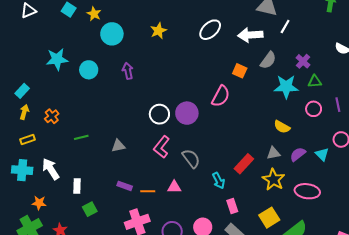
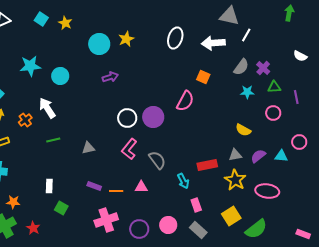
white ellipse: (210, 30) -> (175, 38), turned -30
cyan circle: (112, 34) -> (99, 44), moved
gray semicircle: (268, 60) -> (241, 67), moved
purple arrow: (128, 71) -> (110, 77), moved, turned 84
cyan star: (286, 87) -> (247, 92), size x0.6
purple line: (338, 105) -> (296, 97), moved
cyan triangle: (322, 154) -> (281, 156), turned -40
red rectangle: (244, 164) -> (207, 165), turned 36
white arrow: (51, 169) -> (47, 108), moved
green square: (90, 209) -> (61, 208), turned -32

